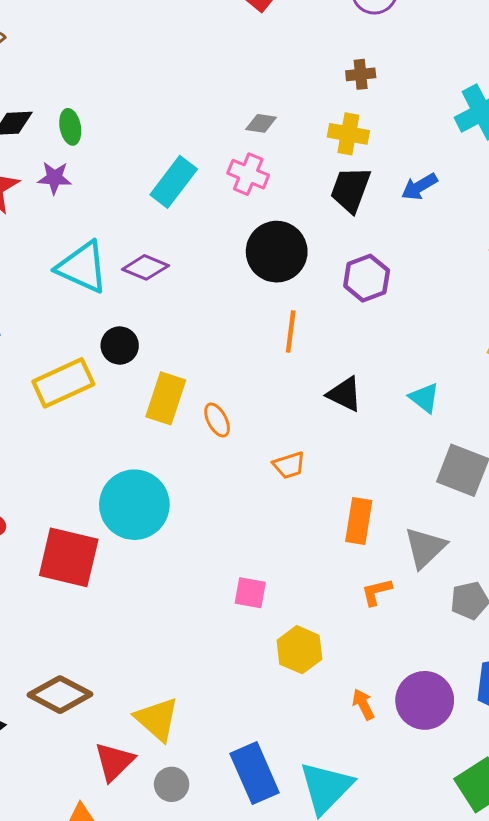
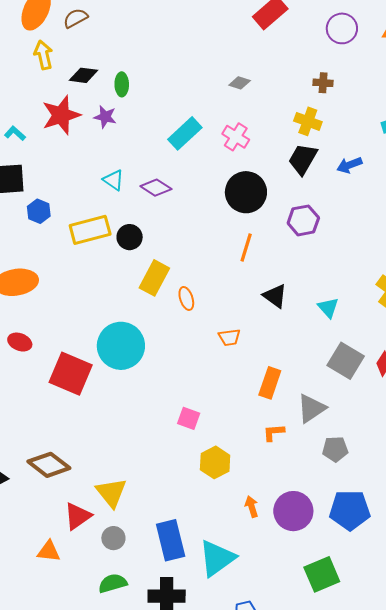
gray diamond: (261, 123) -> (240, 83), moved
cyan triangle: (82, 267) -> (114, 180), size x0.6
yellow rectangle: (63, 383) -> (90, 230), moved

